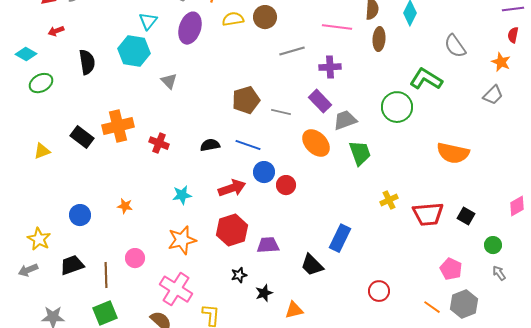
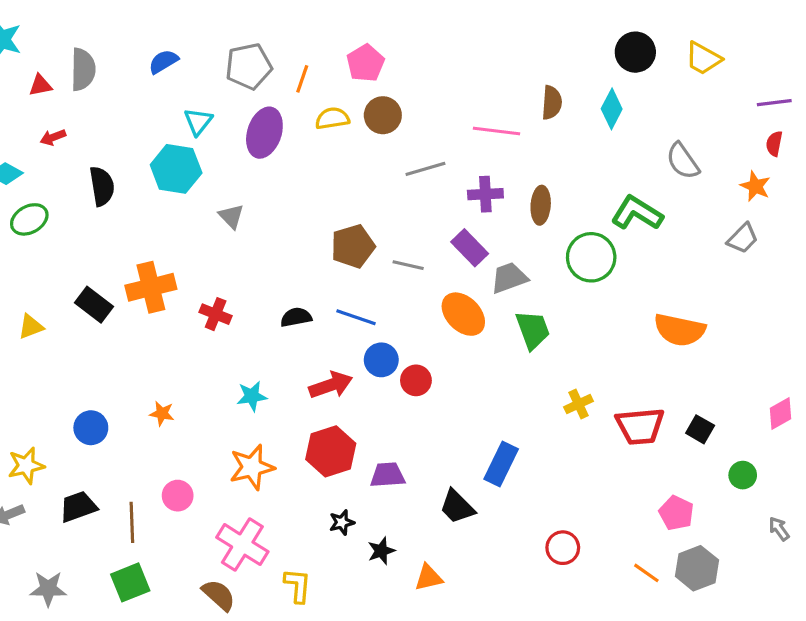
brown ellipse: (379, 39) -> (541, 205), moved
yellow star: (39, 239) -> (26, 466), turned 30
gray arrow: (499, 273) -> (779, 529), moved

